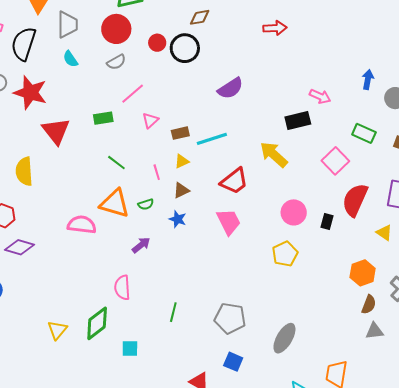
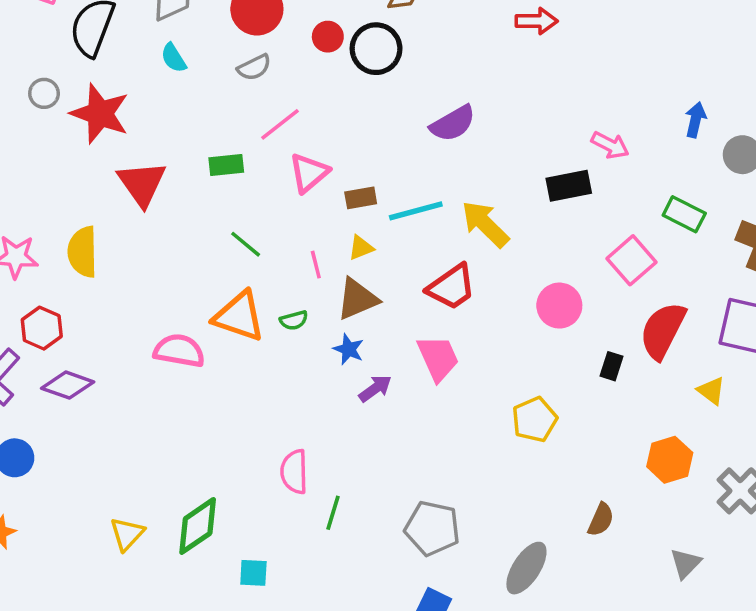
pink triangle: (150, 120) -> (309, 173), size x1.4
yellow arrow: (274, 154) -> (485, 224), moved
brown triangle: (181, 190) -> (357, 299), size x1.5
pink circle: (294, 212) -> (559, 306), moved
purple arrow: (141, 245) -> (375, 389), moved
pink semicircle: (122, 288) -> (294, 472), moved
brown semicircle: (369, 305) -> (601, 520), moved
gray triangle: (374, 331) -> (686, 563), turned -42

